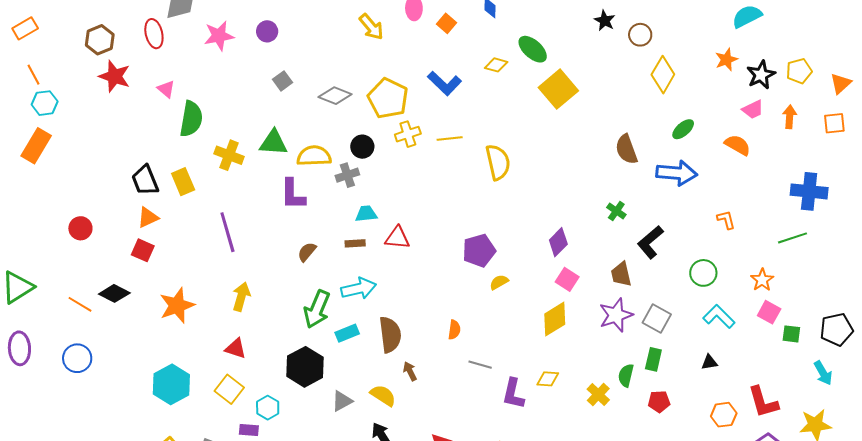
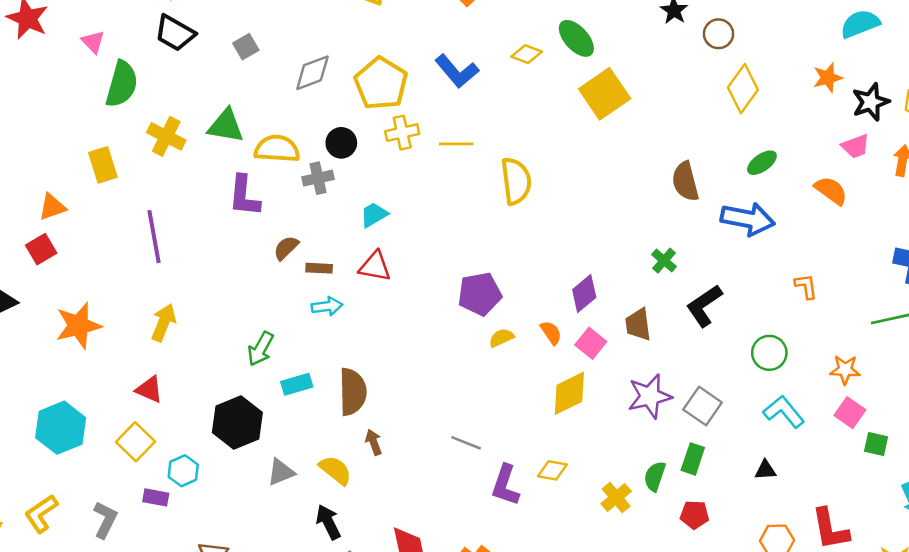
gray diamond: (335, 96) -> (312, 73), turned -48
black trapezoid: (145, 180) -> (175, 33), moved, turned -44
cyan trapezoid: (366, 214) -> (374, 215), moved, turned -30
red square: (143, 250) -> (41, 249), turned 30
brown semicircle: (307, 252) -> (286, 248), moved
brown trapezoid: (621, 274) -> (638, 325), moved
orange star: (762, 280) -> (845, 370), turned 30
cyan arrow: (359, 289) -> (327, 306), moved, size x0.7
green arrow: (317, 309) -> (261, 349), size x0.7
orange semicircle: (454, 330) -> (551, 333), moved, turned -48

